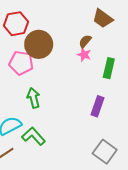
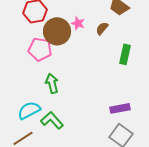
pink star: (84, 55) -> (78, 23), moved
purple rectangle: (97, 106) -> (120, 108), moved, turned 60

